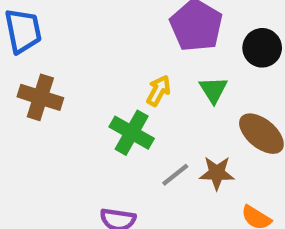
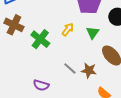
green cross: (132, 133) -> (40, 39), moved
gray line: (175, 175) -> (70, 69), turned 72

